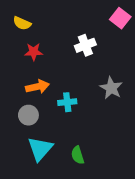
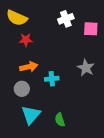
pink square: (120, 18) -> (91, 29), moved, turned -35
yellow semicircle: (22, 23) -> (17, 18), size x1.5
white cross: (85, 45) -> (66, 19), moved

